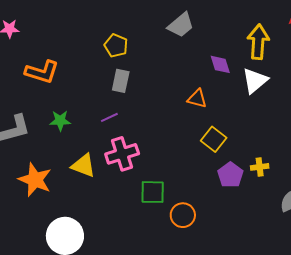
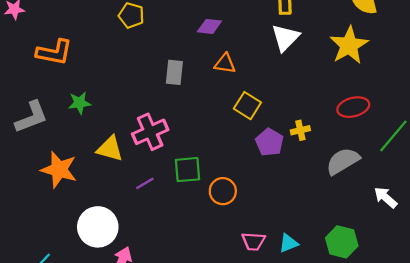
purple diamond: (220, 64) -> (209, 26), moved, turned -60
gray rectangle: (121, 81) -> (174, 72), moved
purple line: (109, 117) -> (145, 183), moved

